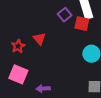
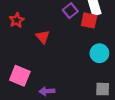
red star: (18, 46) -> (17, 20), moved

